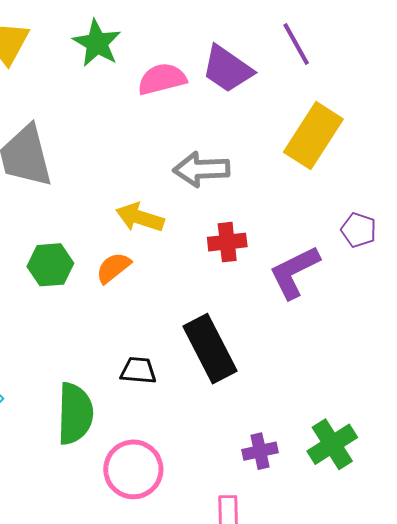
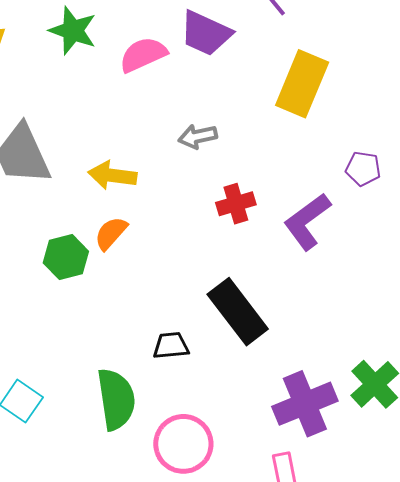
gray arrow: (201, 169) -> (198, 137), size x0.7
yellow arrow: (140, 217) -> (112, 175), moved
orange semicircle: (113, 268) -> (111, 233), moved
purple cross: (260, 451) -> (305, 404), size x1.8

